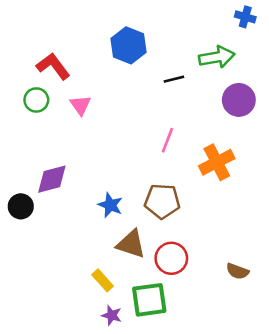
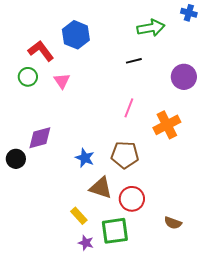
blue hexagon: (128, 45) -> (76, 35), moved
green arrow: (217, 57) -> (151, 28), moved
brown semicircle: (238, 271) -> (173, 223), moved

